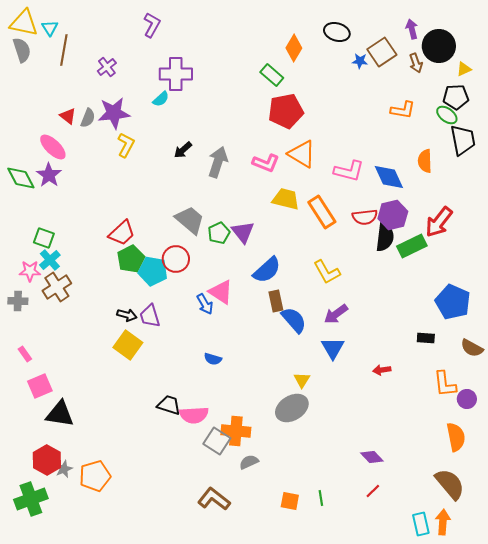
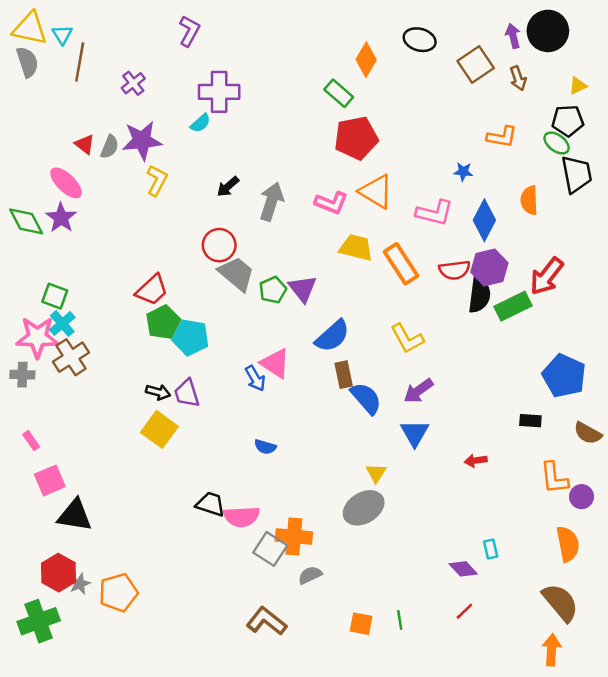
black circle: (439, 46) -> (548, 31), moved
blue star: (360, 61) -> (463, 172), moved
blue diamond: (389, 177) -> (484, 220), turned 52
red circle: (176, 259) -> (219, 245), moved
pink star: (30, 271) -> (37, 337), size x1.6
cyan rectangle: (421, 524) -> (491, 549), moved, size x0.7

